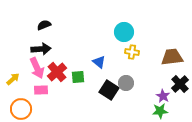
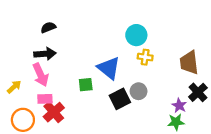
brown trapezoid: (172, 57) -> (189, 63), turned -90
blue triangle: (99, 62) -> (109, 68), size x1.6
red cross: (57, 72) -> (54, 112), moved
black square: (109, 90) -> (120, 99), turned 30

